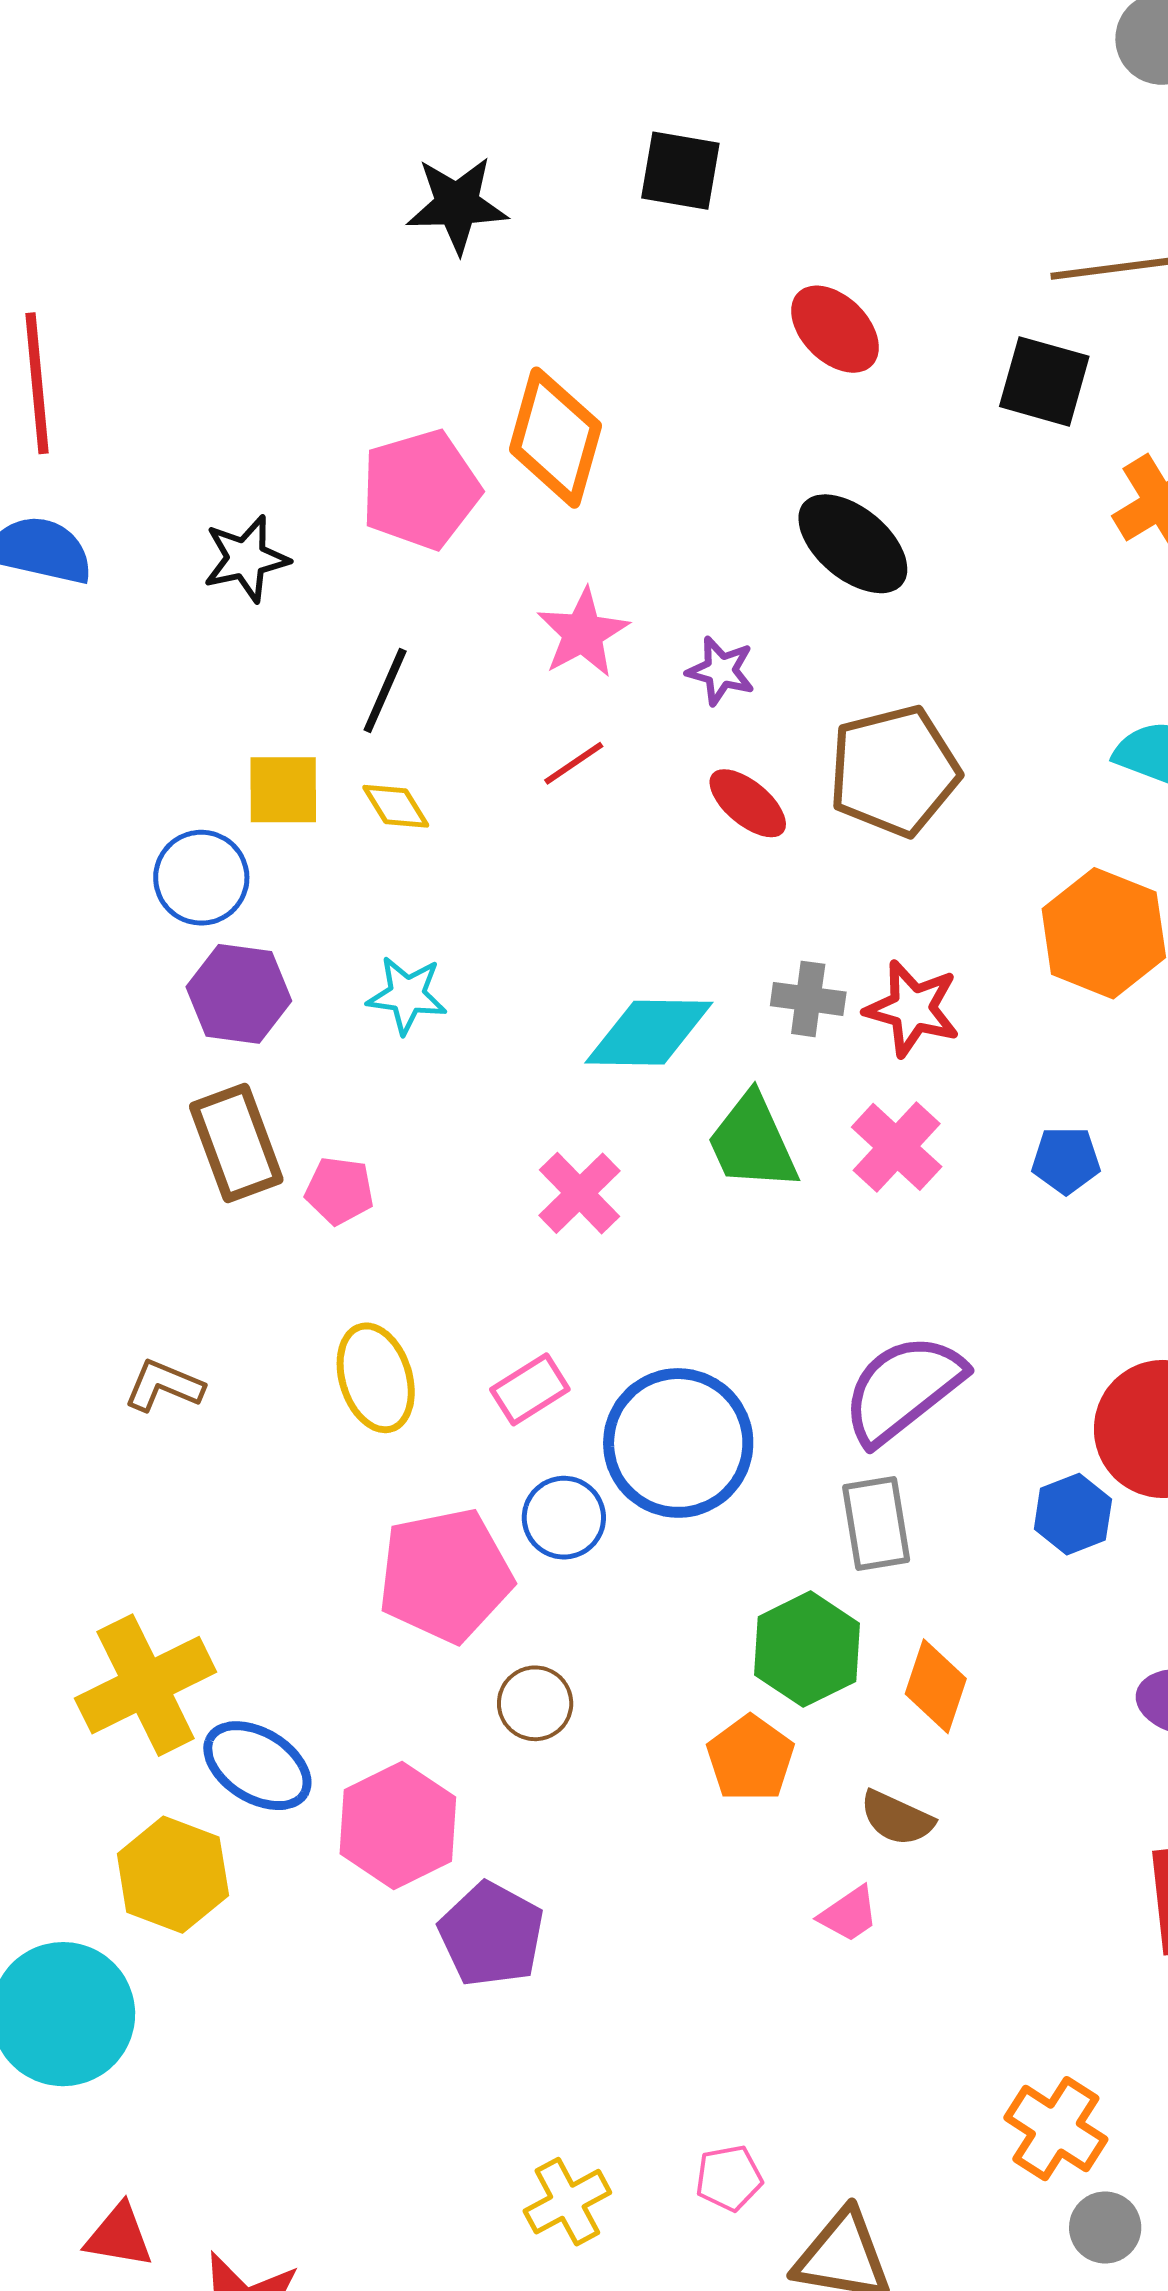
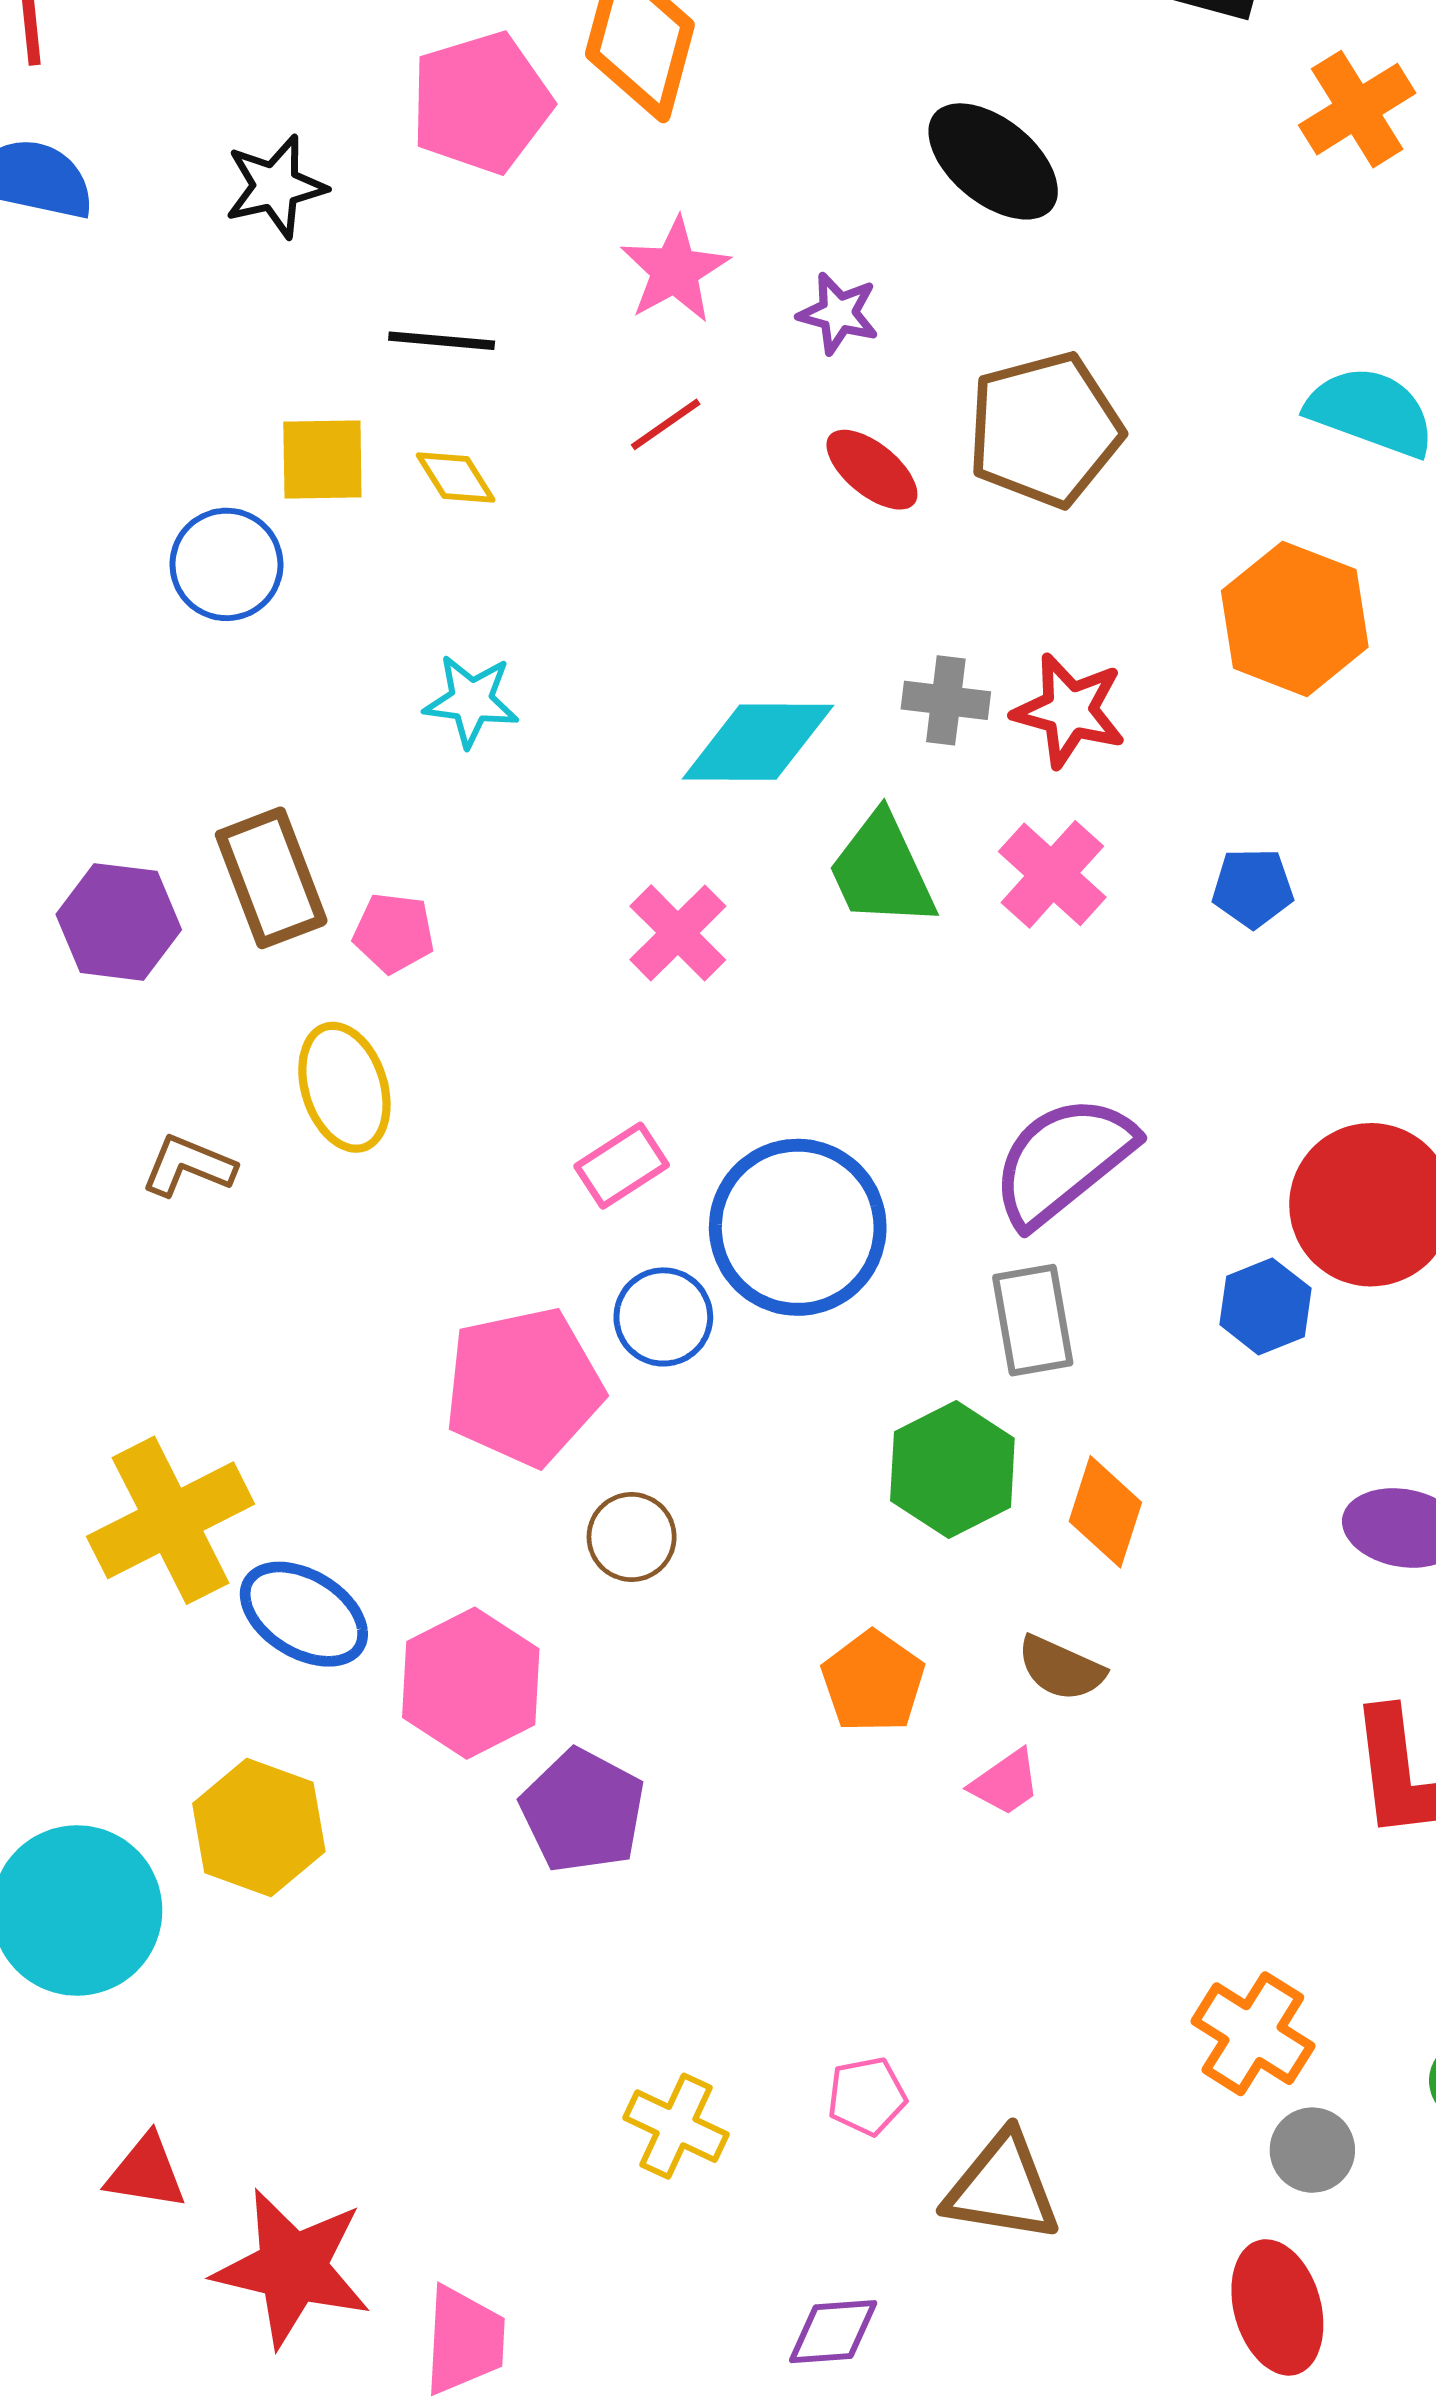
black line: (385, 690) -> (442, 341), turned 72
purple hexagon: (239, 994) -> (119, 922), moved
yellow ellipse: (376, 1378) -> (344, 1087), moved
orange pentagon: (750, 1758) -> (873, 1682), moved
yellow hexagon: (173, 1875) -> (259, 1828), moved
yellow cross: (567, 2202) -> (676, 2126), turned -36

